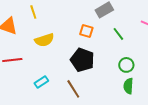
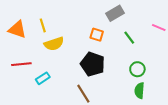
yellow line: (33, 12) -> (43, 25), moved
cyan rectangle: (41, 82) -> (43, 78), moved

